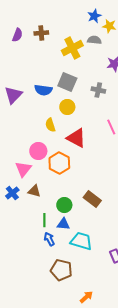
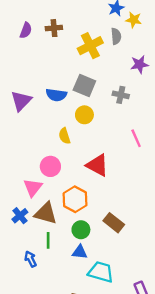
gray semicircle: (94, 40) -> (116, 36), turned 80
red triangle: (76, 138) -> (97, 165), moved
orange hexagon: (59, 163) -> (75, 199), moved
brown triangle: (34, 191) -> (46, 213), size x1.5
green line: (44, 220) -> (48, 240), moved
blue arrow: (49, 239) -> (30, 259), moved

